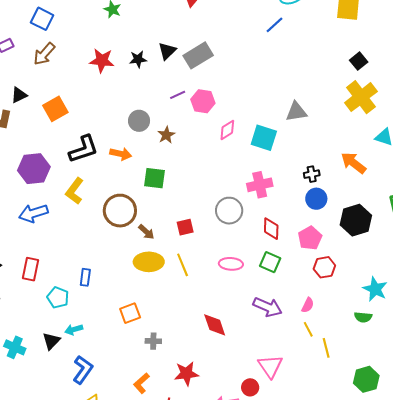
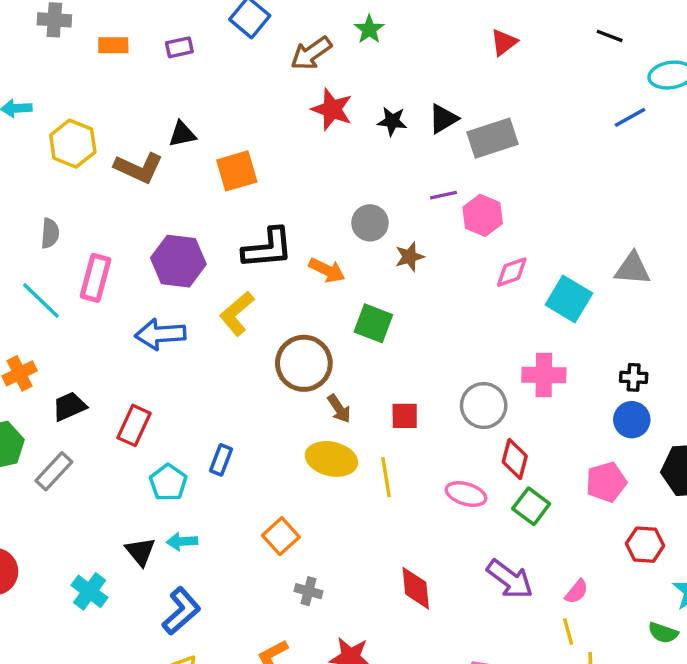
brown arrow: (44, 54) -> (311, 53), moved
red diamond: (271, 229) -> (515, 459), moved
red hexagon: (324, 267) -> (645, 545), moved
orange square: (130, 313) -> (281, 536), turned -35
black triangle: (51, 341) -> (140, 552), turned -36
cyan cross: (15, 347) -> (90, 591), moved

